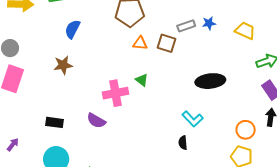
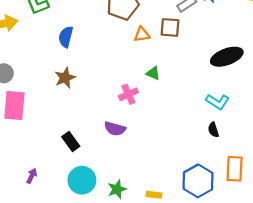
pink cross: (116, 93) -> (128, 94), size x0.7
black rectangle: (54, 122) -> (71, 141), turned 60

